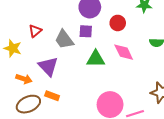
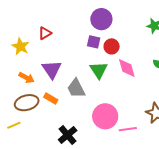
red circle: (118, 23) -> (112, 46), moved
gray trapezoid: (64, 39) -> (76, 88), moved
green triangle: (96, 59) -> (99, 70), turned 48

